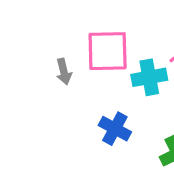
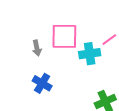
blue cross: (115, 129) -> (42, 83), moved

